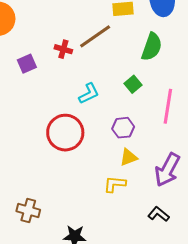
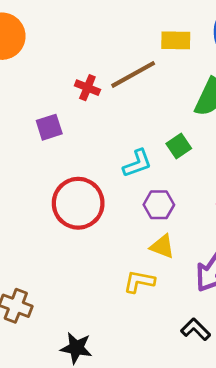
purple square: (27, 64) -> (49, 127), moved
cyan L-shape: (89, 94) -> (137, 163), moved
yellow triangle: (129, 157) -> (162, 246), turned 36

